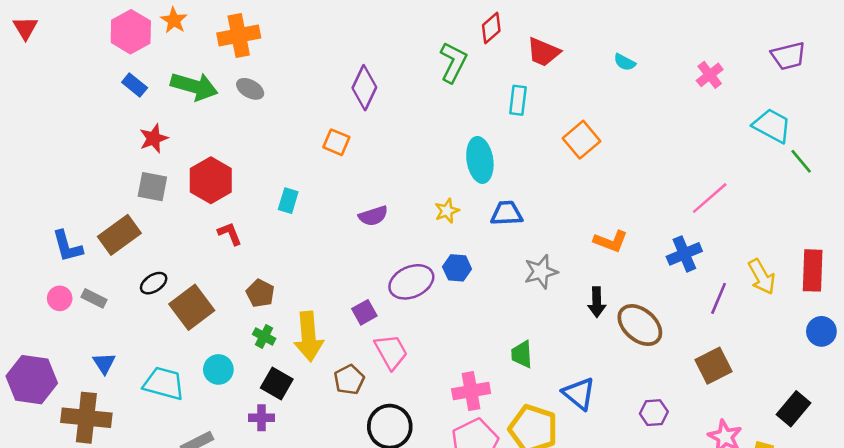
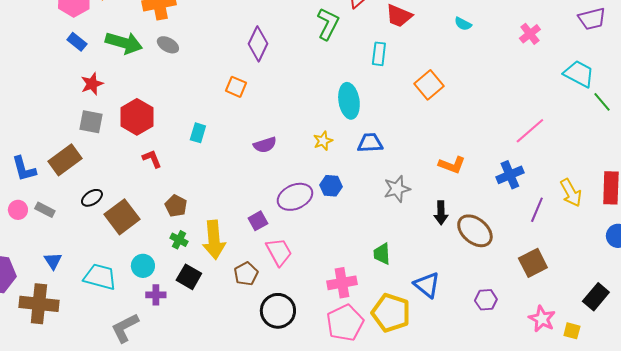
purple cross: (262, 418) -> (156, 295), moved

